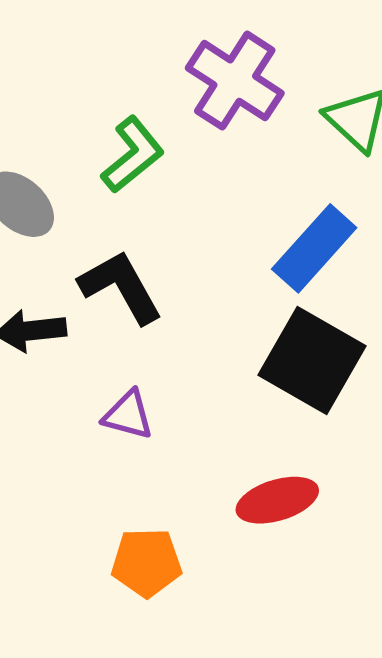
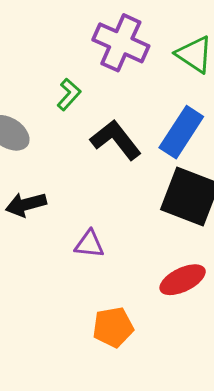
green L-shape: (133, 155) -> (69, 94), size x0.7
black L-shape: (121, 287) -> (116, 140), moved

